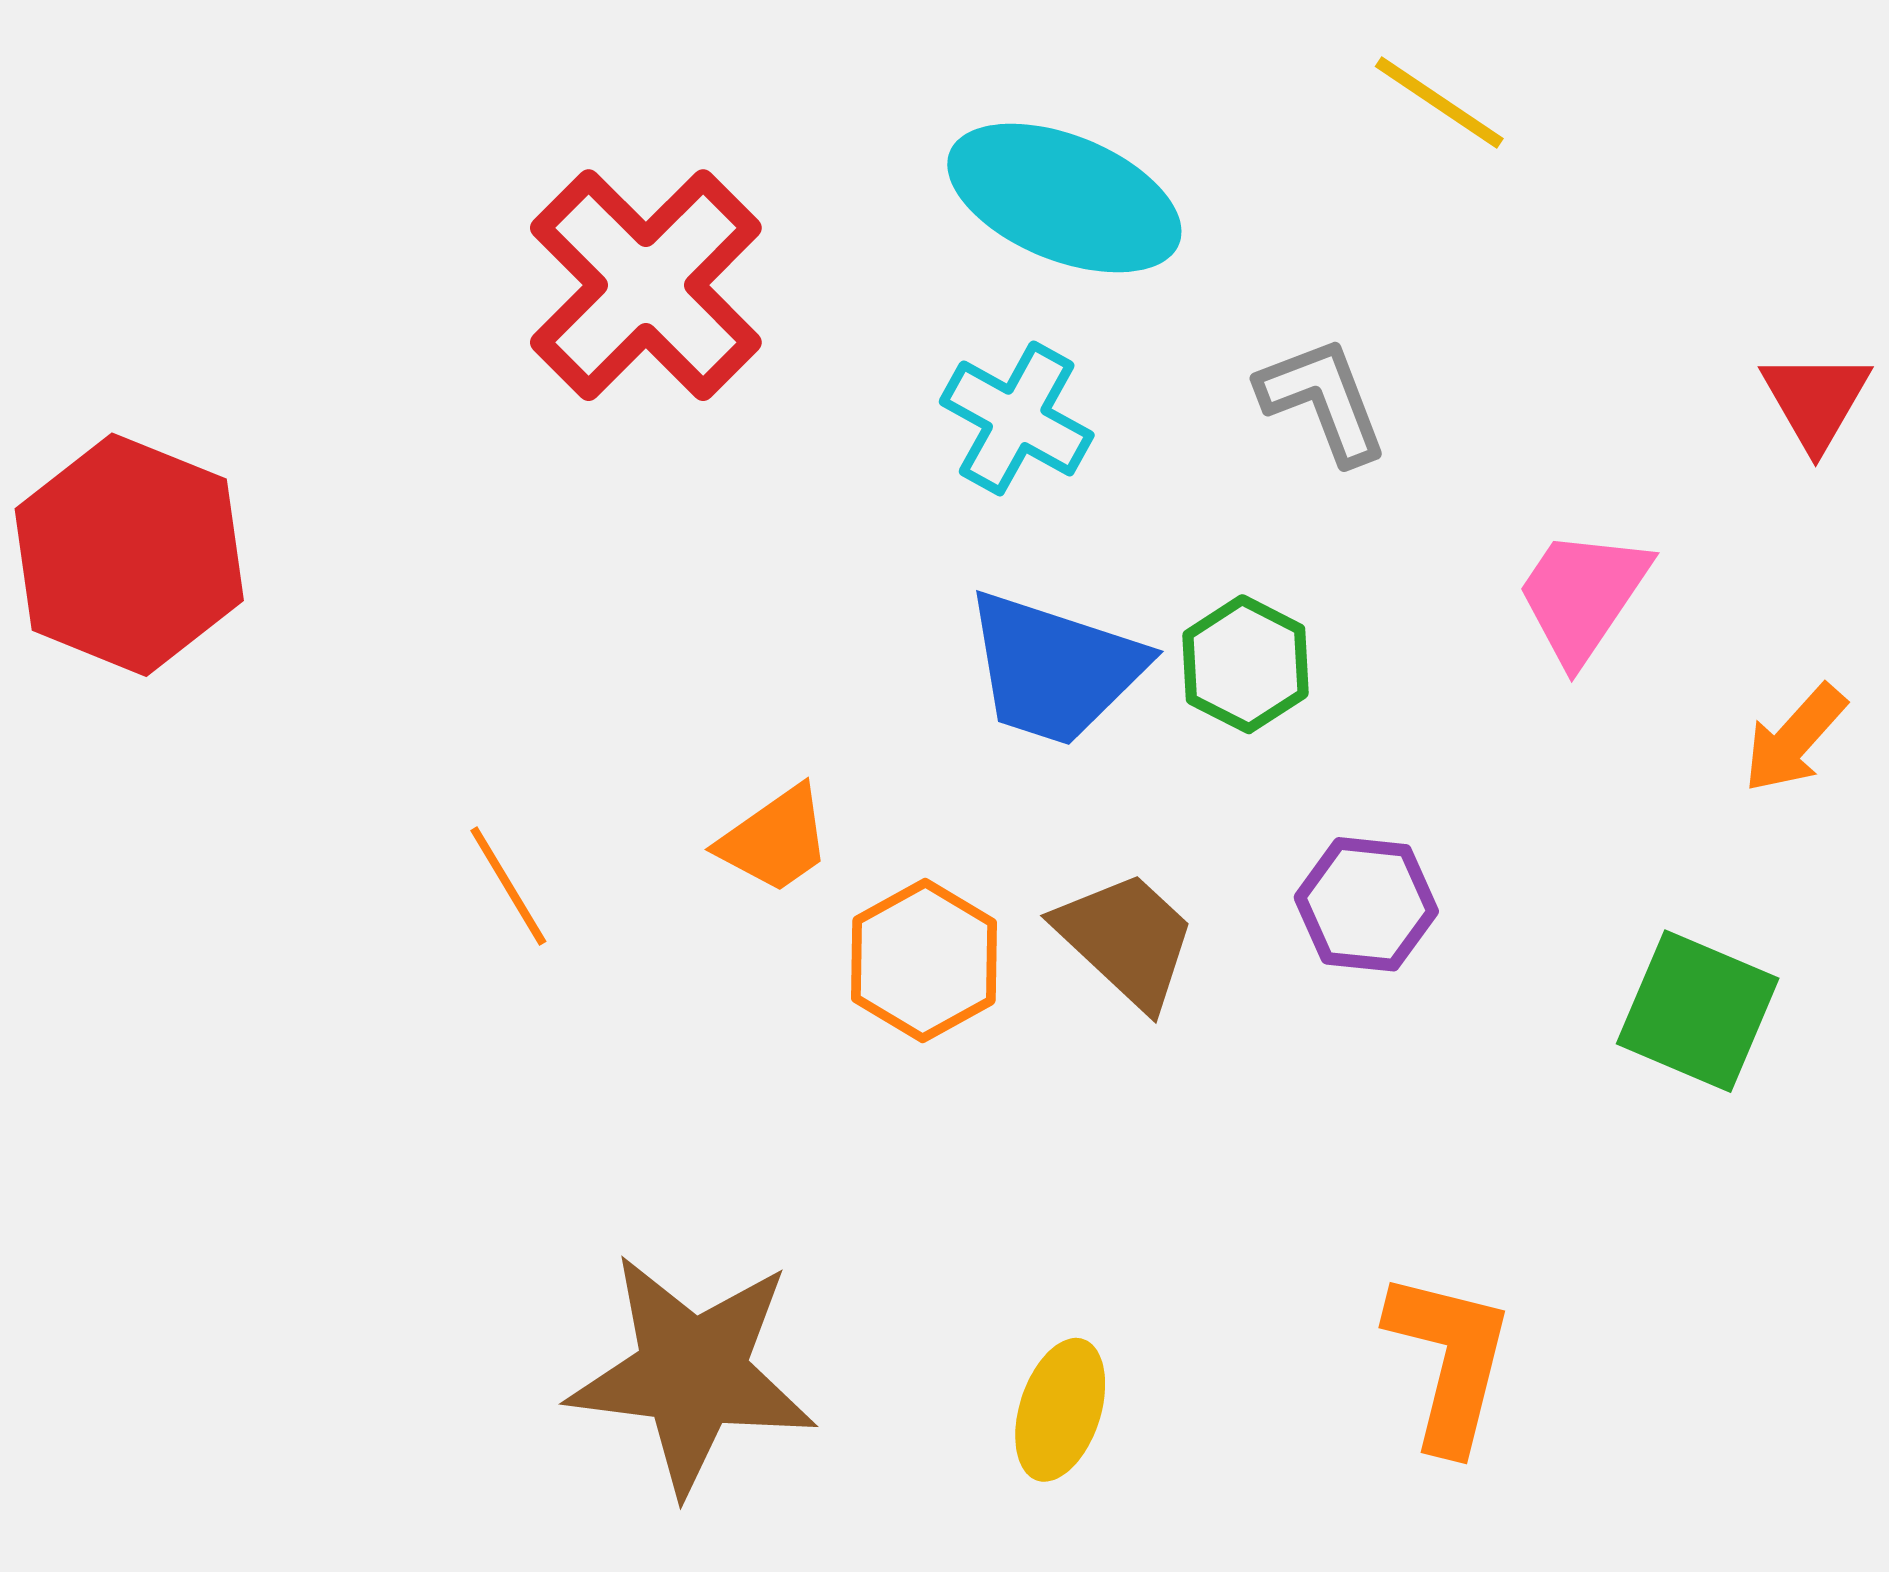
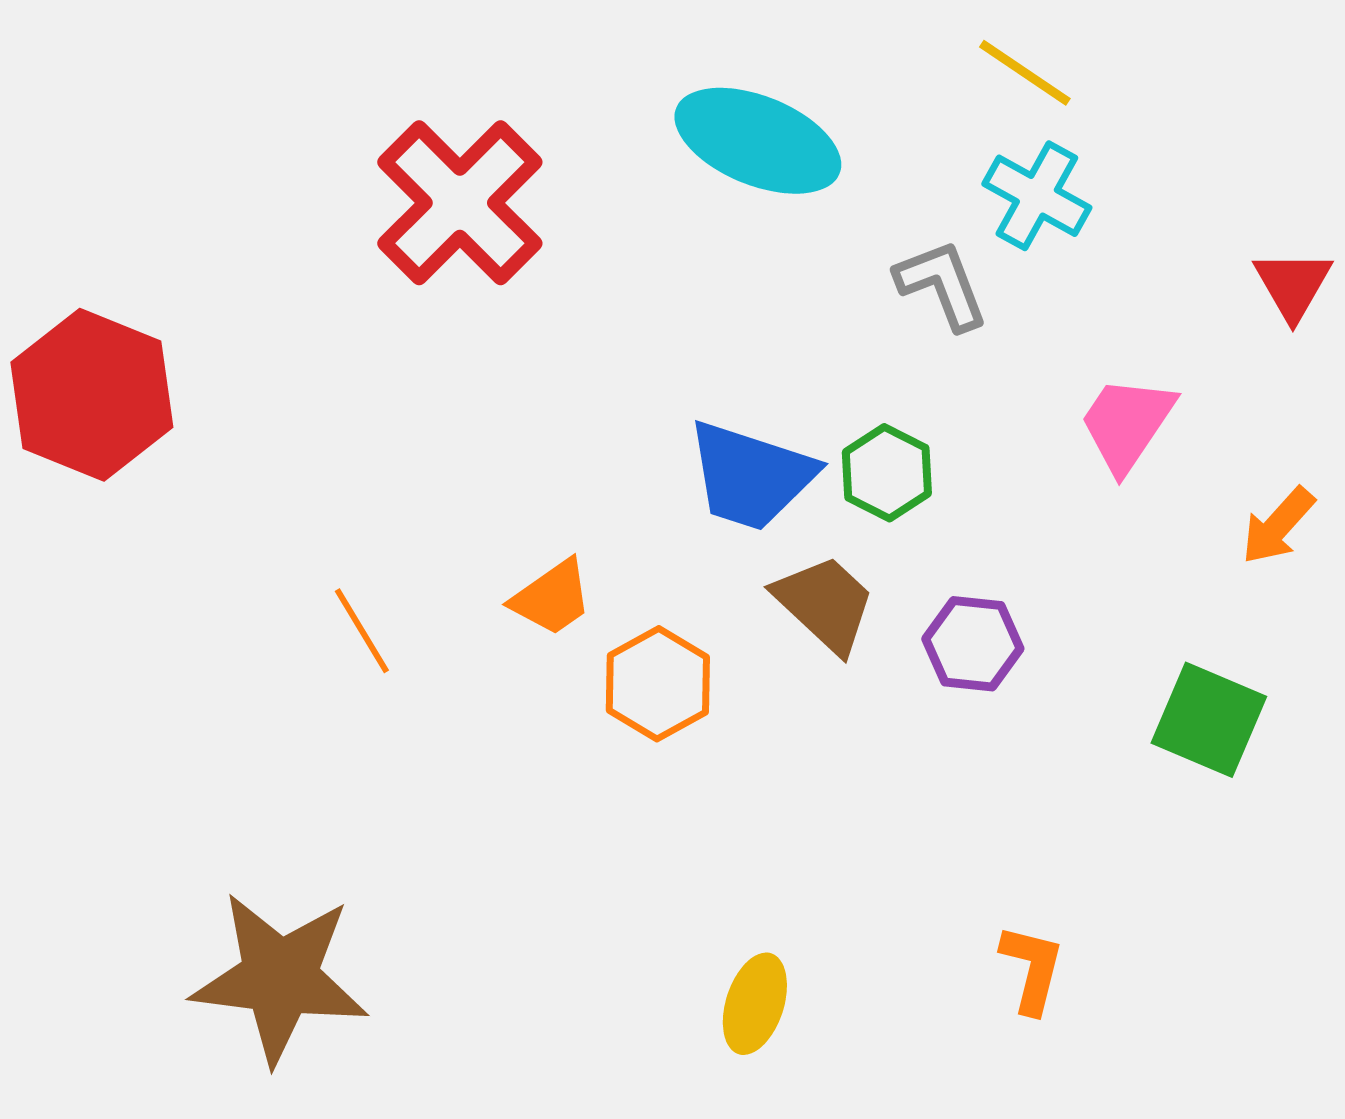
cyan cross: (1017, 418) -> (1037, 196), moved
brown trapezoid: (1126, 939) -> (825, 604), moved
orange L-shape: (1449, 1361) -> (1032, 969), size x0.7
brown star: (692, 1373) -> (280, 978), moved

